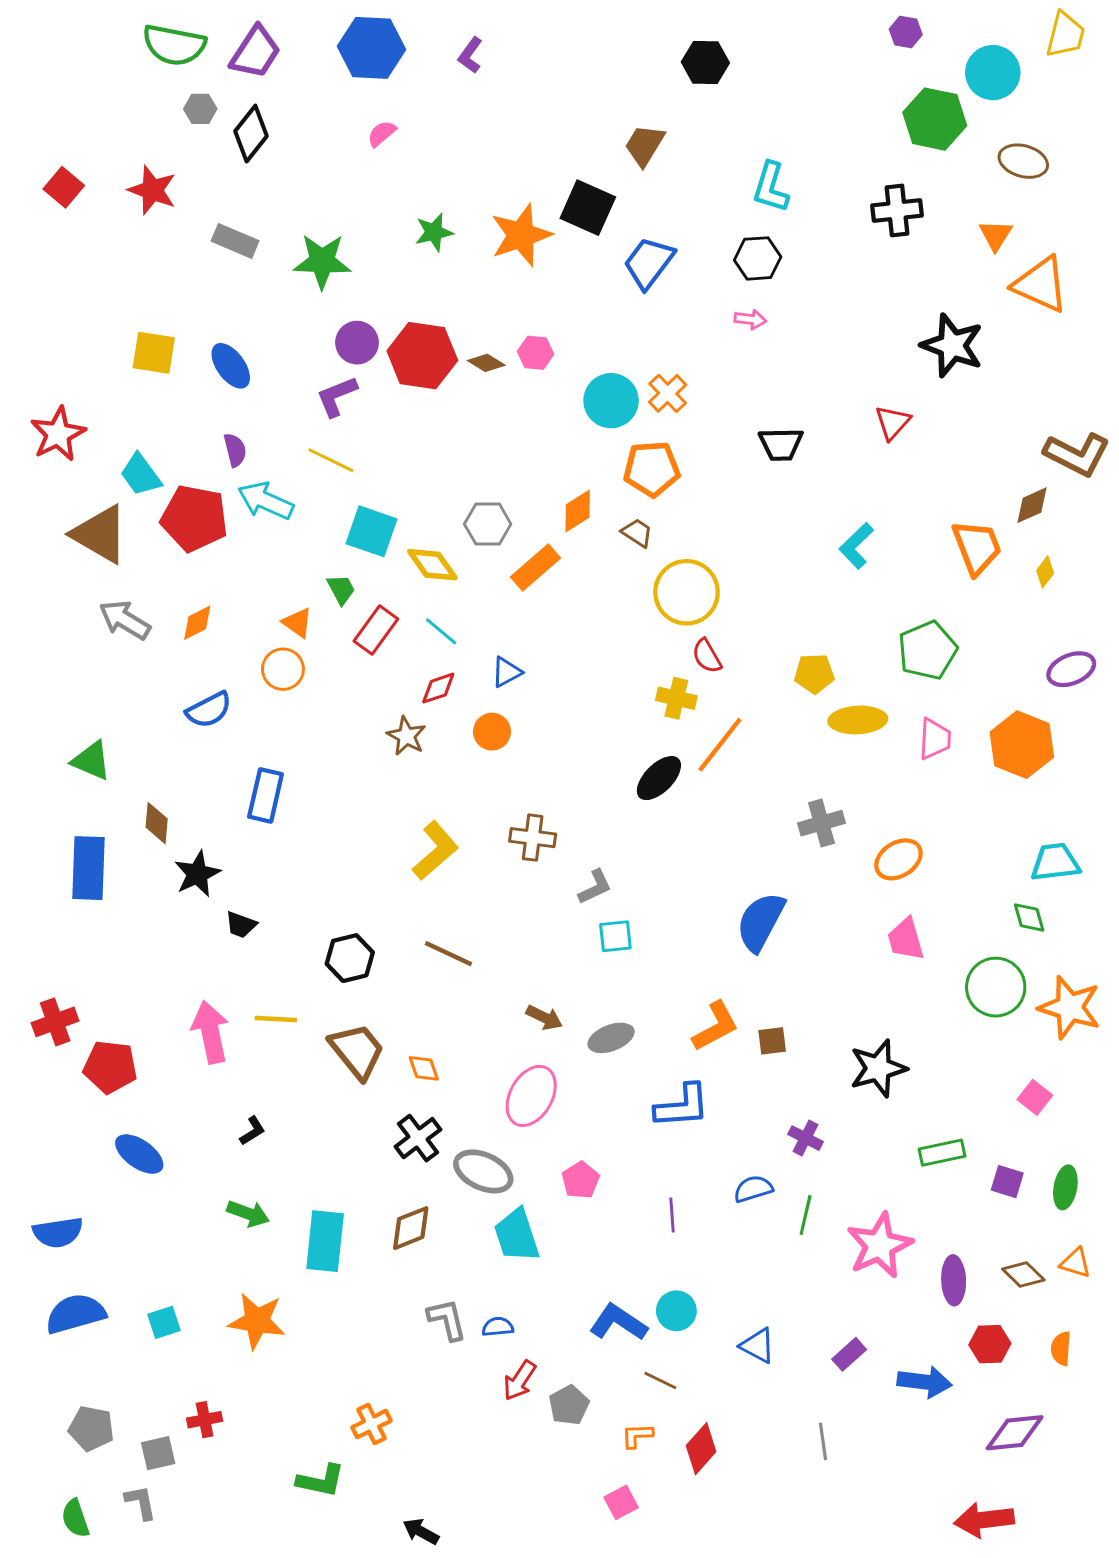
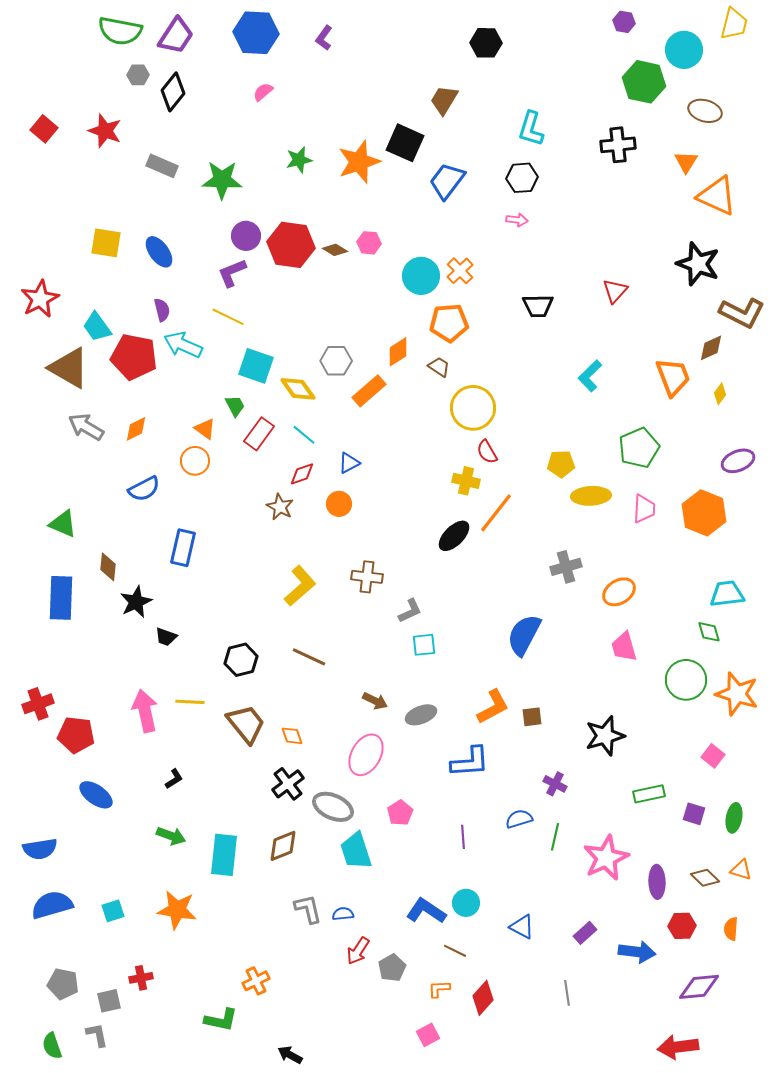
black star: (952, 345) -> (698, 264), moved

